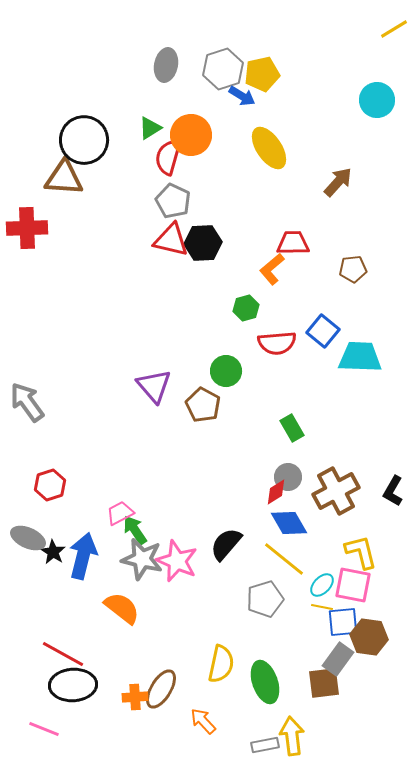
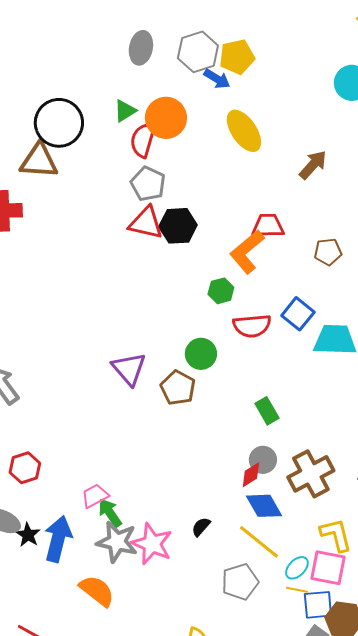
orange L-shape: (272, 269) -> (247, 252), size x1.4
black semicircle: (226, 544) -> (201, 527), size x0.6

